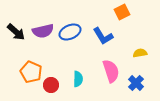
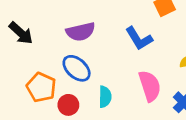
purple semicircle: (43, 31) -> (81, 32), moved
blue ellipse: (70, 32) -> (77, 68), moved, turned 65

